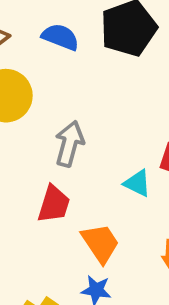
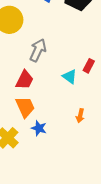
orange trapezoid: (100, 243) -> (25, 107), moved

